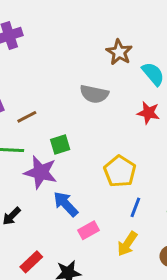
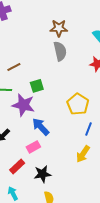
brown star: (119, 52) -> (59, 28), moved, turned -30
gray semicircle: (94, 94) -> (60, 51), turned -114
pink rectangle: (89, 230) -> (33, 147), moved

